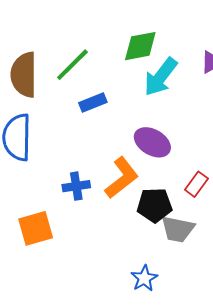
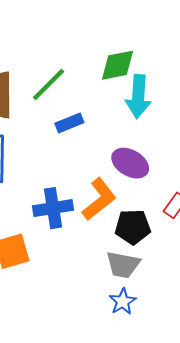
cyan arrow: (161, 77) -> (138, 96), turned -33
blue cross: (76, 186) -> (53, 208), size x1.4
gray trapezoid: (178, 229) -> (123, 265), moved

